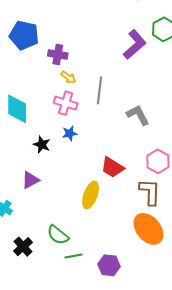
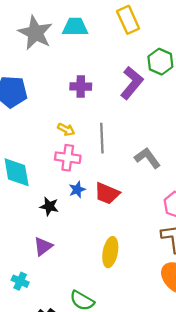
purple cross: (58, 54) -> (81, 87), moved
red trapezoid: (112, 167) -> (107, 193), moved

